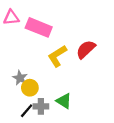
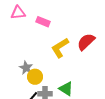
pink rectangle: (39, 27) -> (43, 22), size x0.6

